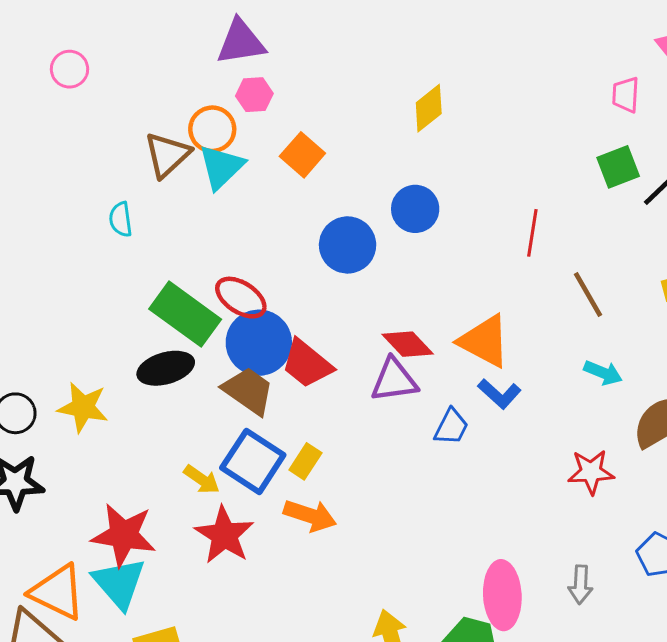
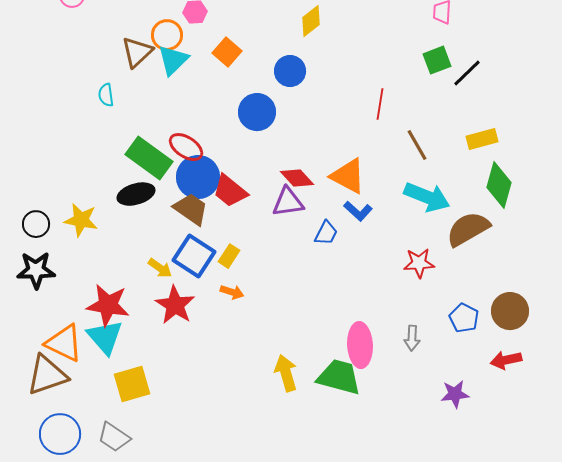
blue circle: (415, 209) -> (290, 71), moved
cyan arrow: (603, 373) -> (427, 197), size x1.8
orange arrow: (310, 515) -> (232, 292), size x0.7

